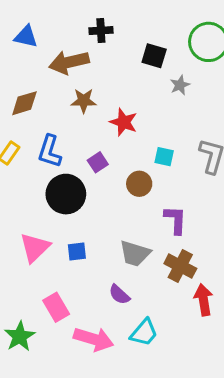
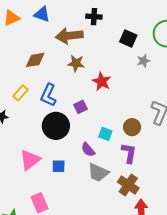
cyan square: (164, 157) -> (105, 134), moved
brown circle: (139, 184) -> (132, 127), moved
purple semicircle: (119, 295) -> (88, 150), moved

